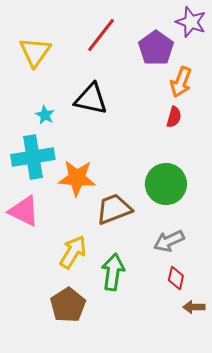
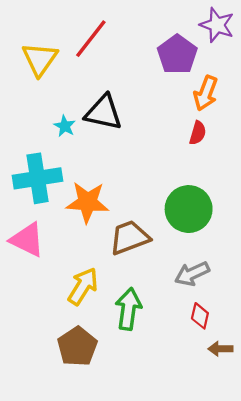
red line: (101, 35) -> (91, 39), moved
cyan star: (45, 115) -> (65, 126), moved

